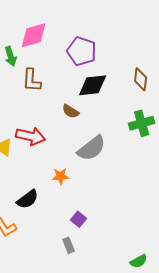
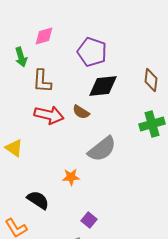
pink diamond: (34, 35) -> (44, 36), size x0.7
red arrow: (31, 136) -> (49, 115), moved
black semicircle: (28, 199) -> (38, 200), turned -110

